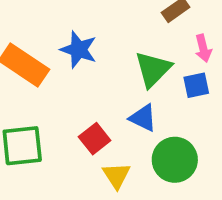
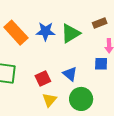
blue star: (79, 50) -> (46, 31), turned -30
green triangle: (153, 69) -> (71, 33), moved

